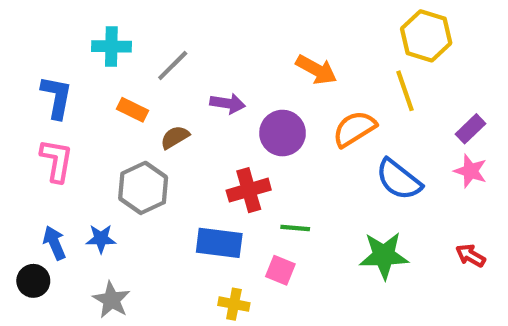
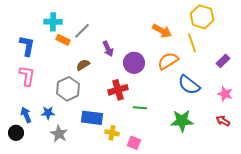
orange arrow: (316, 70) -> (162, 31), moved
purple arrow: (228, 103) -> (108, 49), turned 56
orange rectangle: (133, 110) -> (63, 40), moved
pink star: (470, 171) -> (225, 94), moved
blue rectangle: (219, 243) -> (92, 118), moved
pink square: (280, 270) -> (134, 143), moved
gray star: (111, 300) -> (59, 134), moved
yellow cross: (234, 304) -> (112, 133), moved

